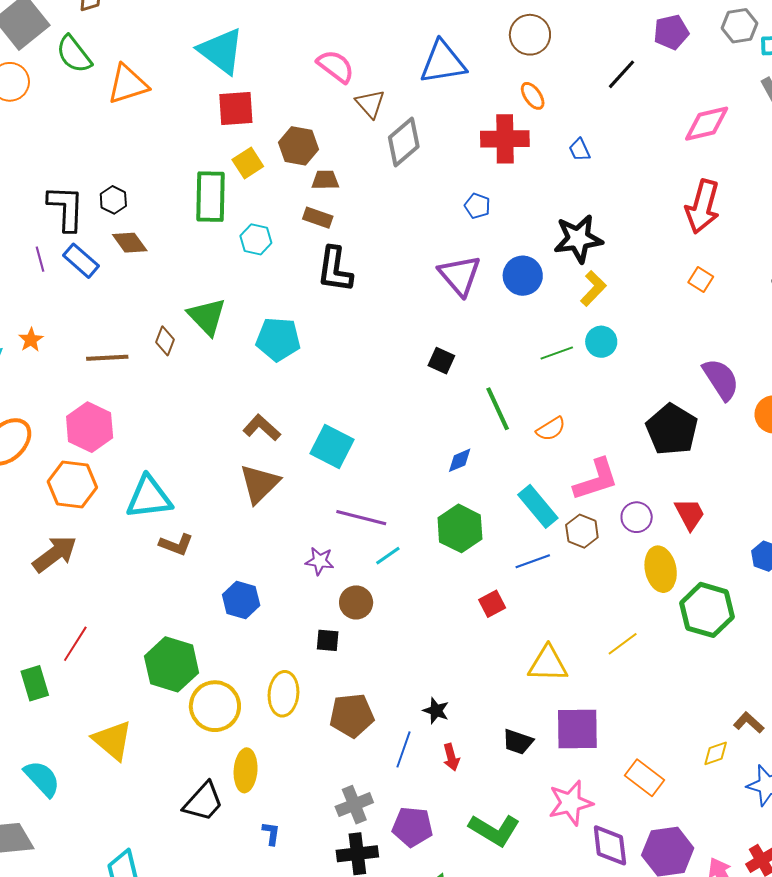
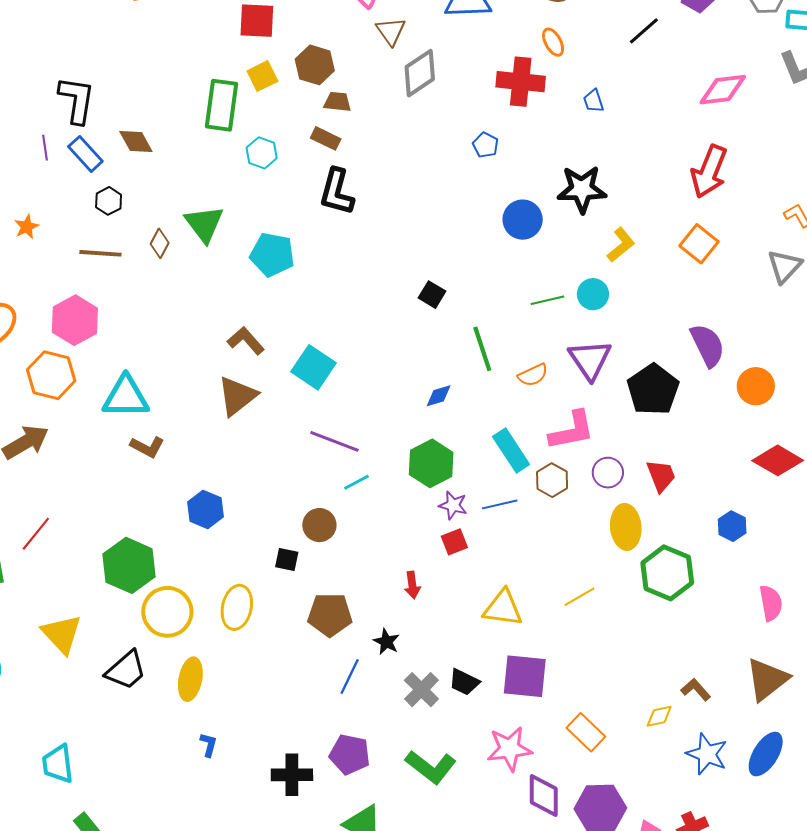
black hexagon: (113, 200) -> (109, 201), moved
purple triangle: (460, 275) -> (590, 359), moved
orange square: (701, 279) -> (699, 244), size x1.5
yellow L-shape: (593, 288) -> (621, 245), moved
purple star: (320, 561) -> (453, 505), moved
brown pentagon: (352, 715) -> (330, 615), moved
red arrow: (451, 757) -> (412, 585), moved
black trapezoid: (203, 802) -> (126, 670), moved
gray cross: (354, 805) -> (421, 690), moved, turned -30

